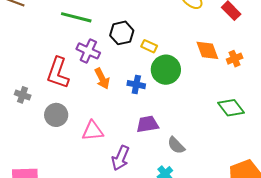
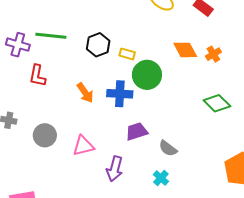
purple cross: (88, 51) -> (18, 45), moved
red L-shape: (58, 73) -> (37, 76), moved, size x0.7
blue cross: (136, 85) -> (120, 94), size x1.4

